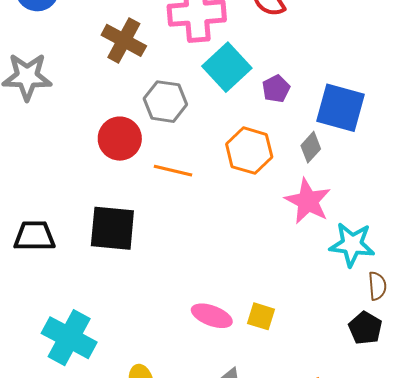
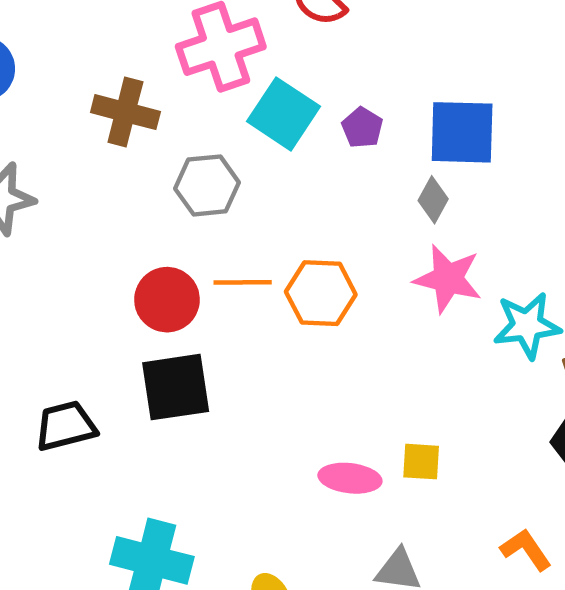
red circle: (120, 139) -> (167, 300), moved
orange hexagon: (249, 151) -> (321, 293), moved

